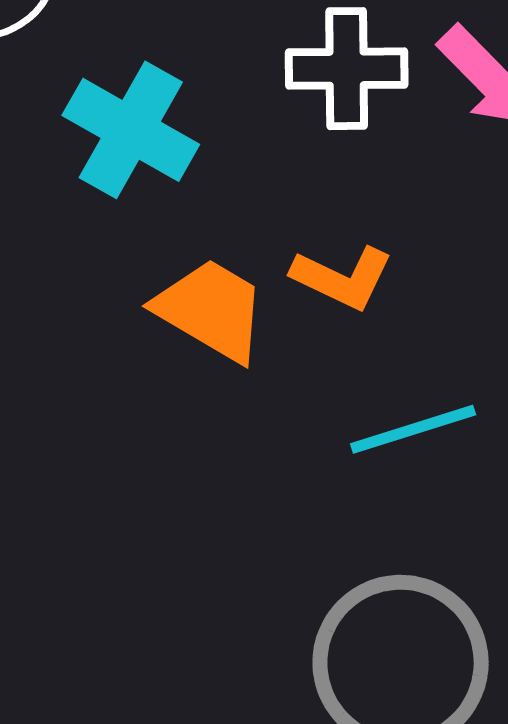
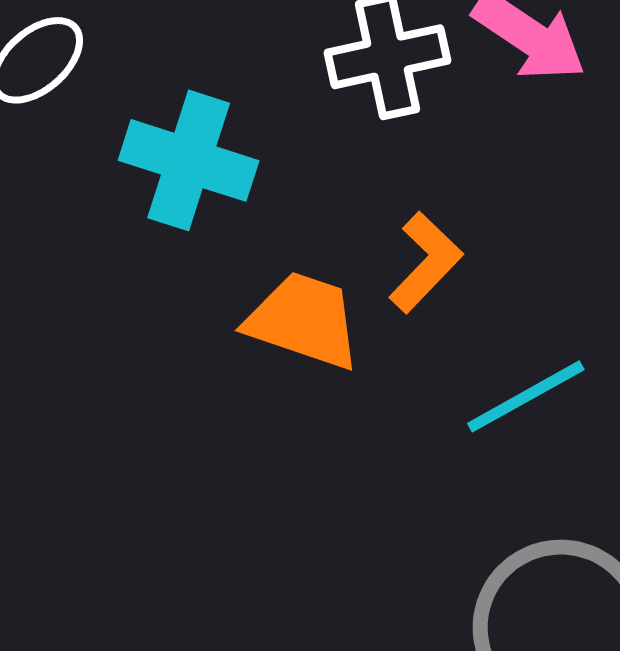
orange L-shape: (342, 278) -> (426, 262), turned -60

